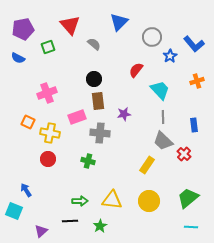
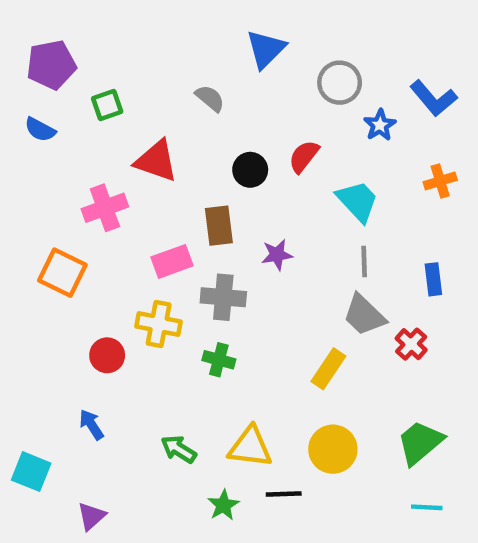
red triangle: (70, 25) -> (156, 161), moved, turned -30
black circle: (94, 79) -> (250, 170), moved
orange square: (28, 122) -> (62, 273), size x1.5
yellow cross: (50, 133) -> (159, 324), moved
green cross: (88, 161) -> (219, 360), moved
blue arrow: (26, 190) -> (91, 425), moved
green arrow: (80, 201) -> (179, 449), turned -147
black line: (70, 221) -> (284, 494), moved

